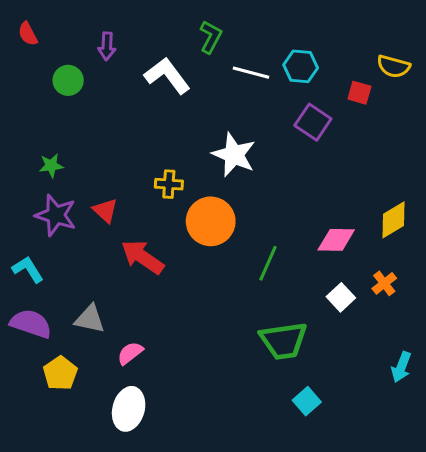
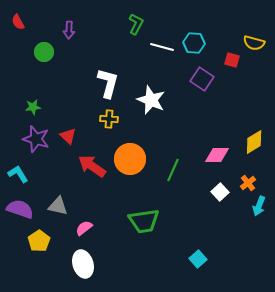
white L-shape: (167, 76) -> (108, 83), moved, turned 52
orange circle: (211, 221) -> (130, 159), moved
green trapezoid: (284, 341) -> (144, 221), moved
cyan arrow: (401, 367) -> (259, 206), moved
white ellipse: (129, 409) -> (83, 264), turned -32

